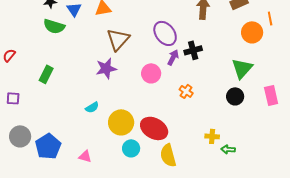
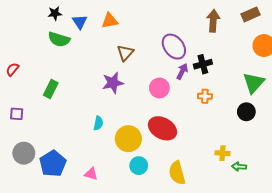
brown triangle: (118, 39) -> (125, 53), size x0.7
orange cross: (186, 91) -> (205, 96), moved, turned -32
cyan semicircle: (92, 107) -> (98, 123), turned -48
red ellipse: (154, 128) -> (162, 128), moved

